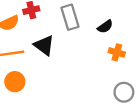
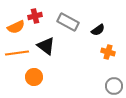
gray rectangle: (70, 17) -> (68, 22), turned -45
orange circle: (15, 82) -> (34, 77), moved

